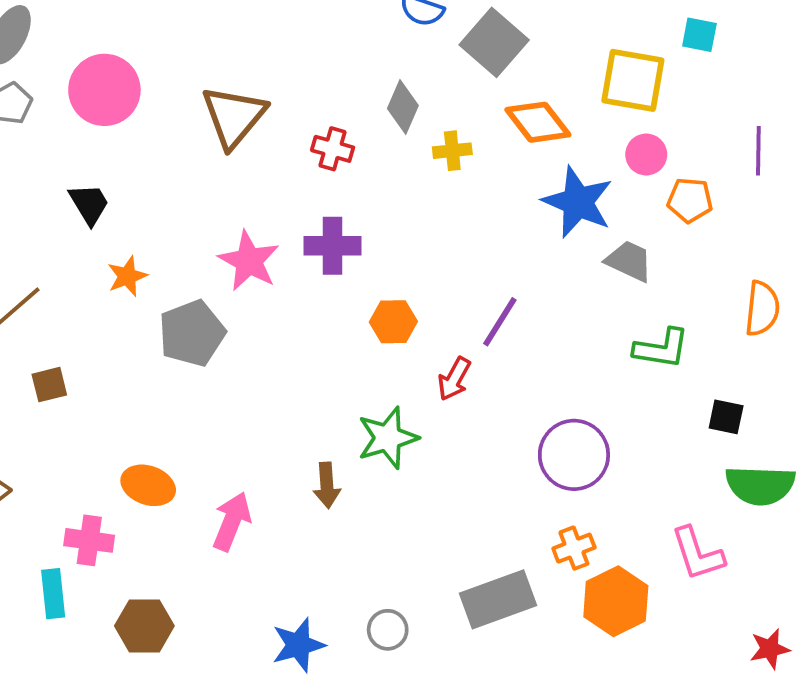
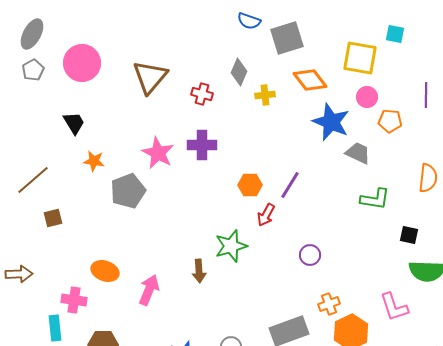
gray square: (494, 42) -> (287, 38), turned 32
orange star: (127, 276) -> (94, 161), turned 30
orange hexagon: (393, 322) -> (250, 185), moved
purple circle: (574, 455) -> (310, 255), moved, size x0.6

